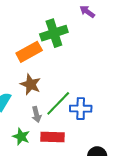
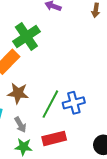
gray arrow: (36, 114) -> (20, 125), moved

